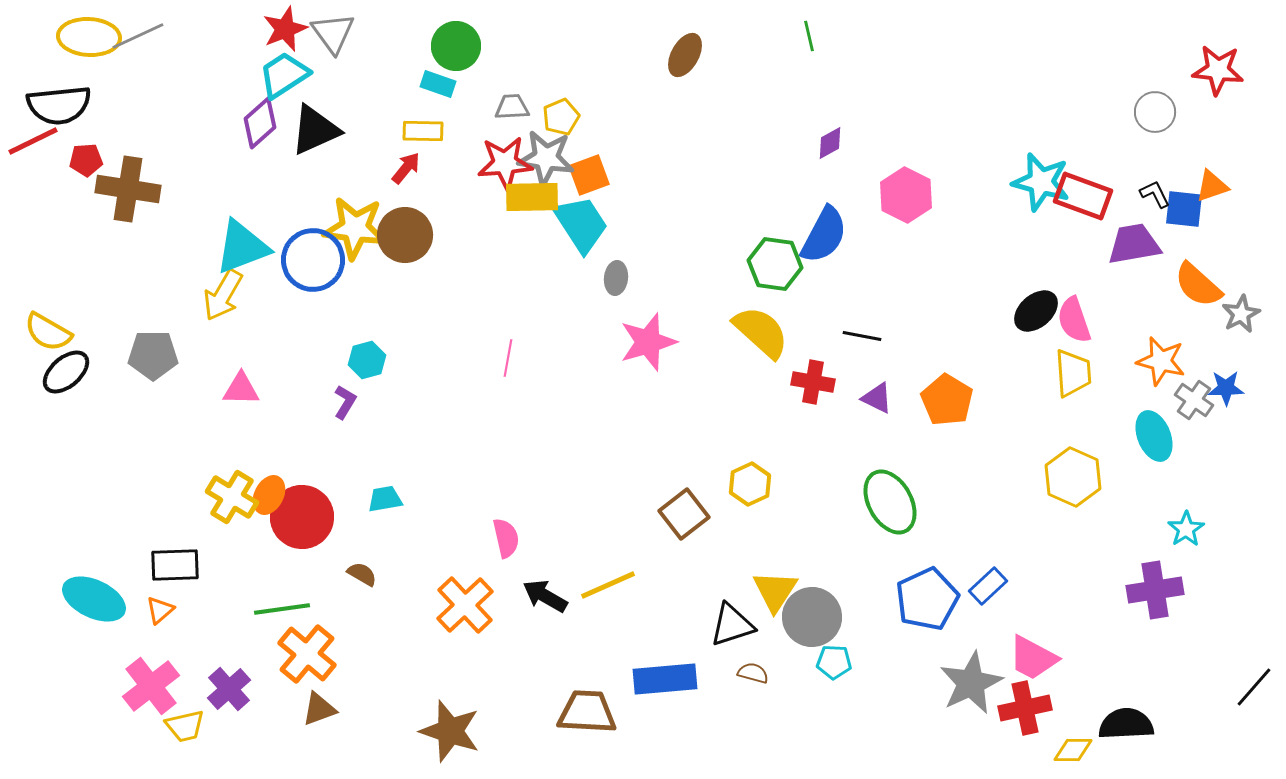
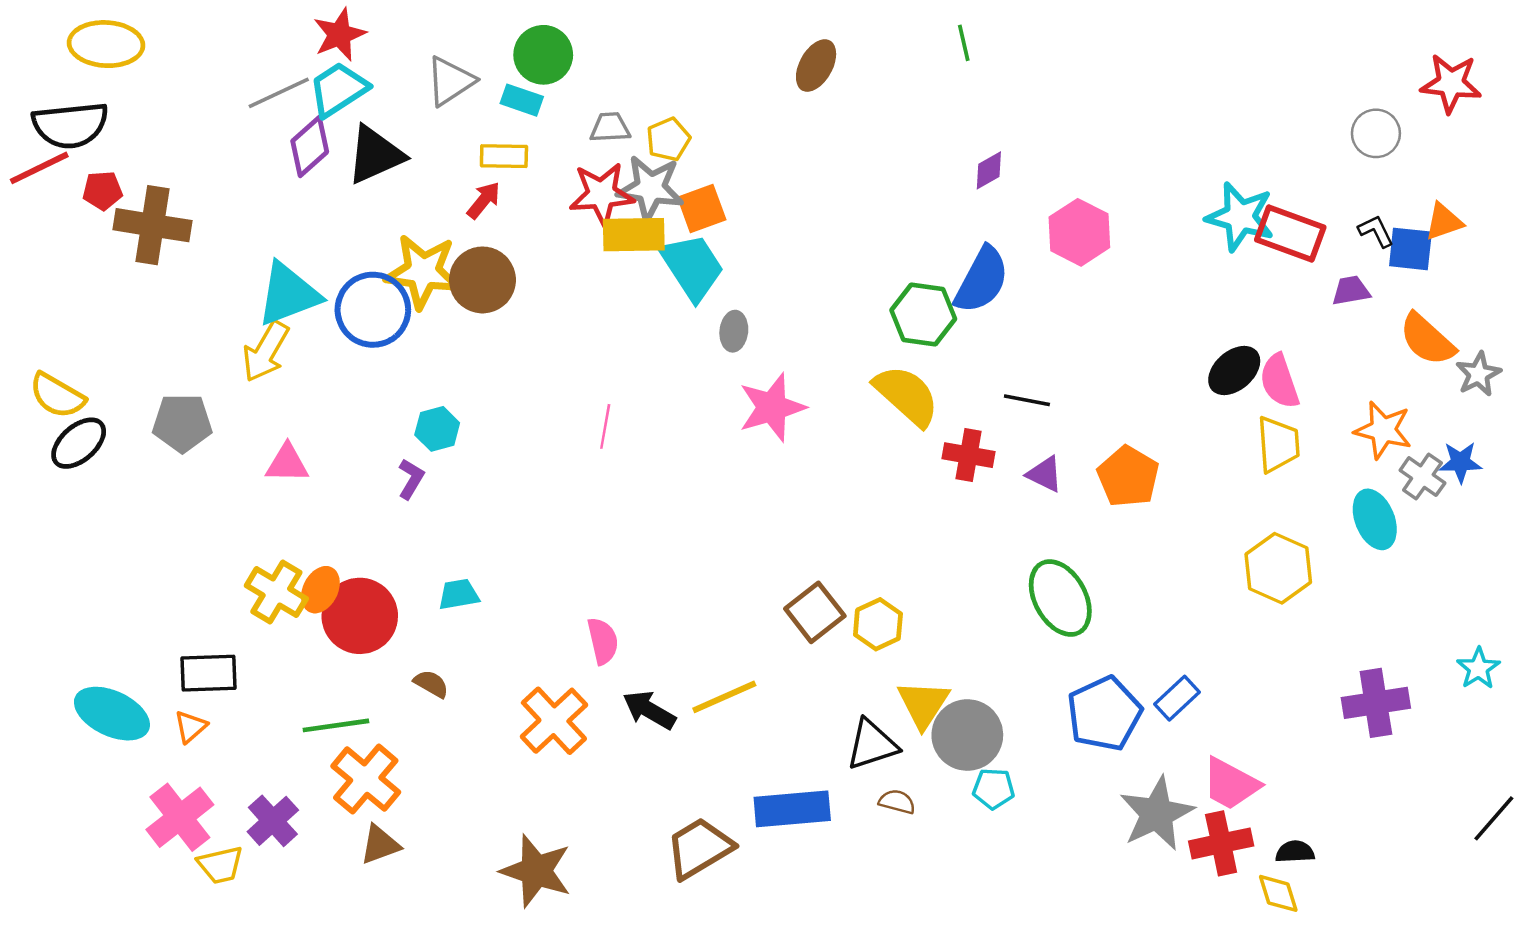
gray triangle: (333, 33) -> (450, 81), moved, turned 33
gray line: (138, 36) -> (279, 93), moved
purple trapezoid: (1134, 244) -> (1351, 291), size x0.6
yellow hexagon: (750, 484) -> (878, 624), moved
cyan star: (1186, 529) -> (1478, 668), moved
brown trapezoid: (587, 712) -> (699, 848), turned -34
black semicircle: (1126, 724) -> (1295, 852), moved, size x0.6
yellow diamond: (1073, 750) -> (1278, 893), turned 72

